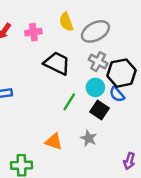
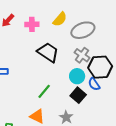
yellow semicircle: (66, 22) -> (60, 19), turned -126
green line: (69, 102) -> (44, 91), moved

